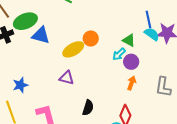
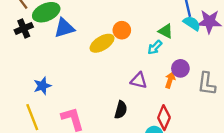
blue triangle: (41, 35) -> (64, 28), turned -30
purple circle: (131, 62) -> (180, 68), moved
purple triangle: (67, 78) -> (139, 80), moved

